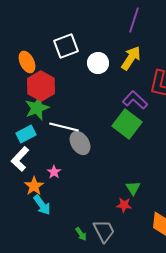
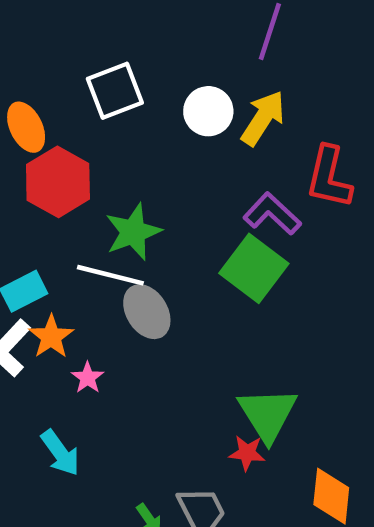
white circle: (98, 63) -> (208, 111), moved
green star: (37, 108) -> (133, 232), moved
orange star: (34, 186) -> (51, 337), moved
green triangle: (133, 188) -> (268, 414), size x1.8

